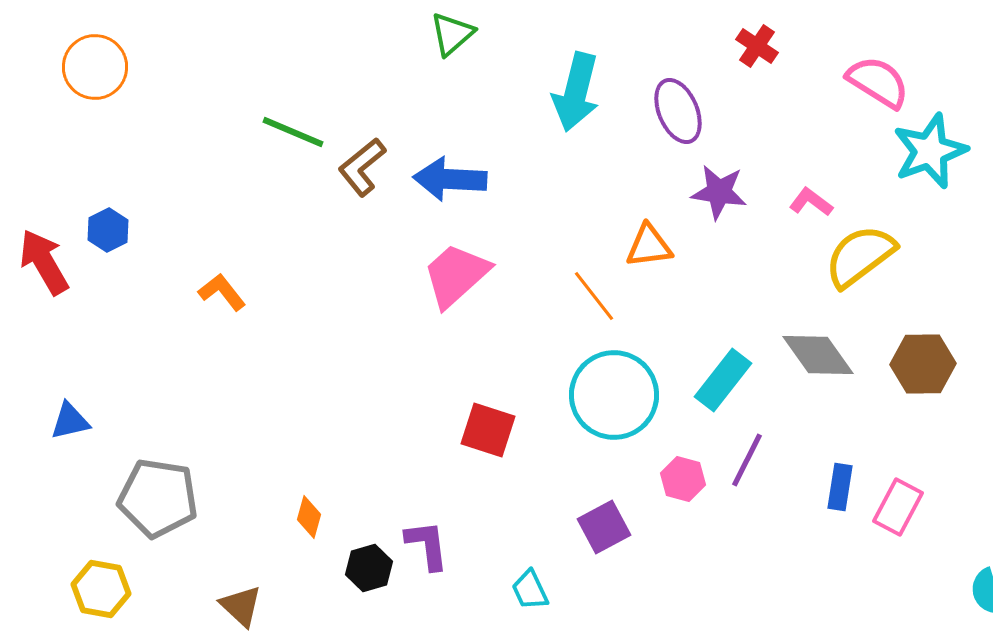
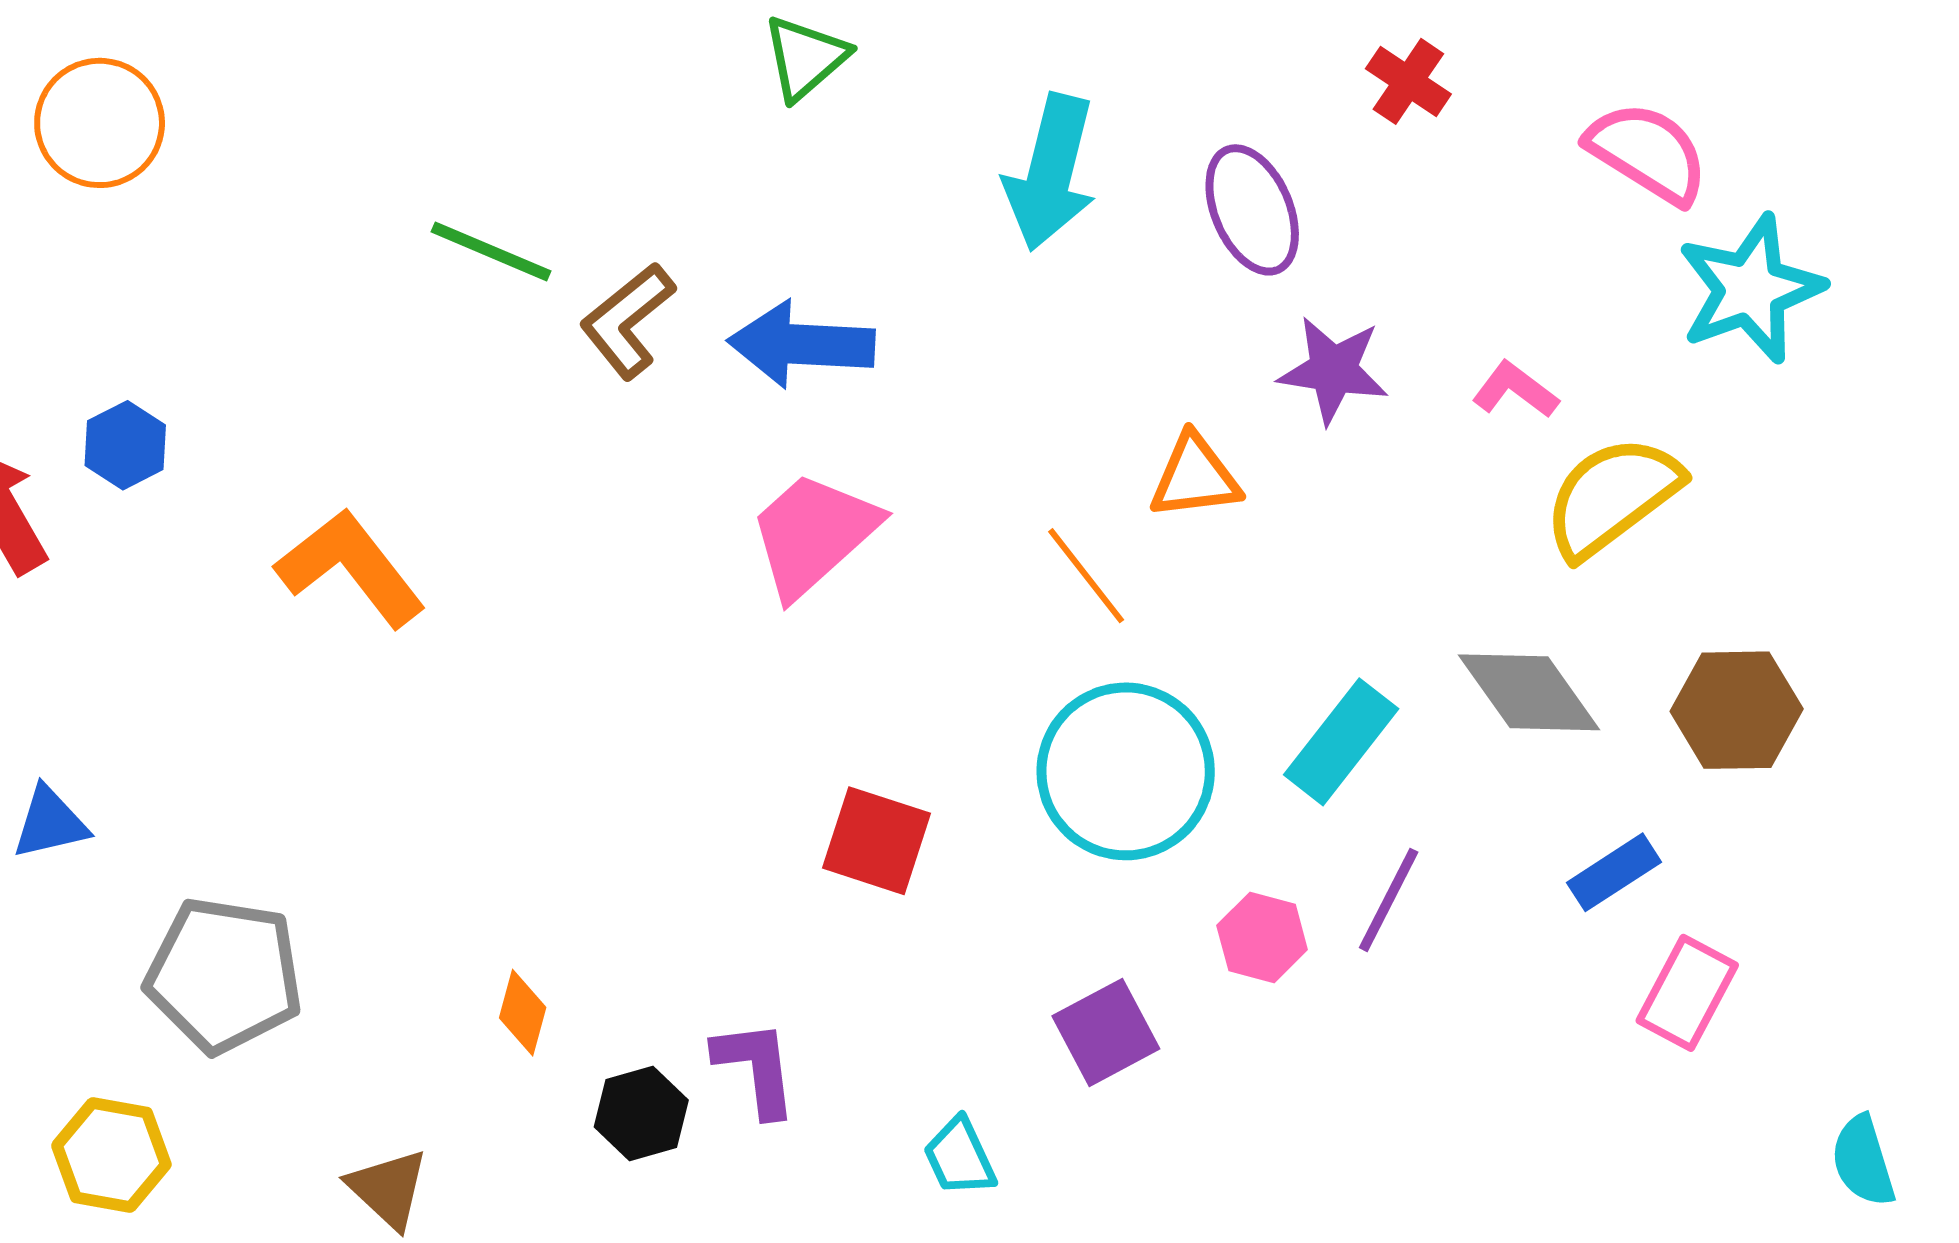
orange L-shape: (222, 292) -> (351, 568), size x1.6
blue rectangle: (840, 487) -> (1614, 872), moved, turned 48

